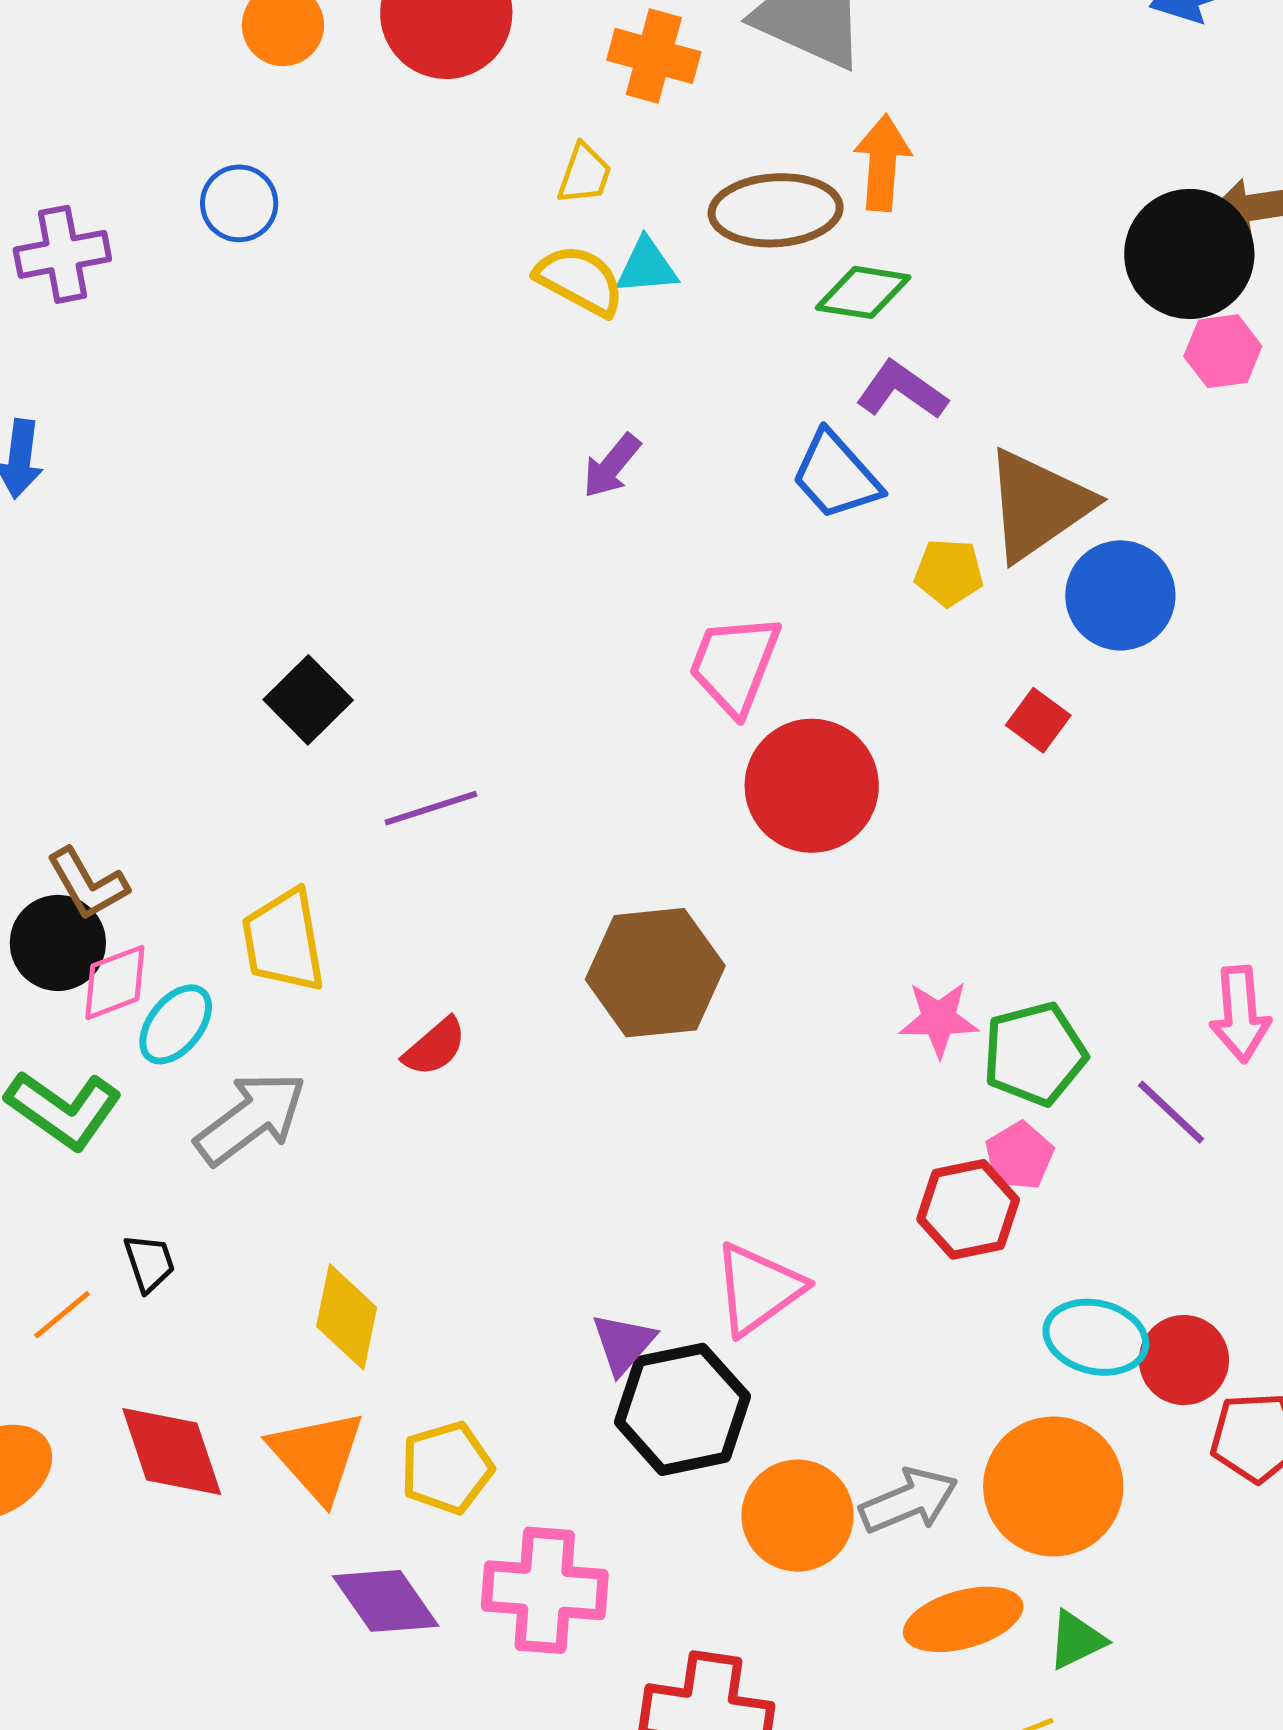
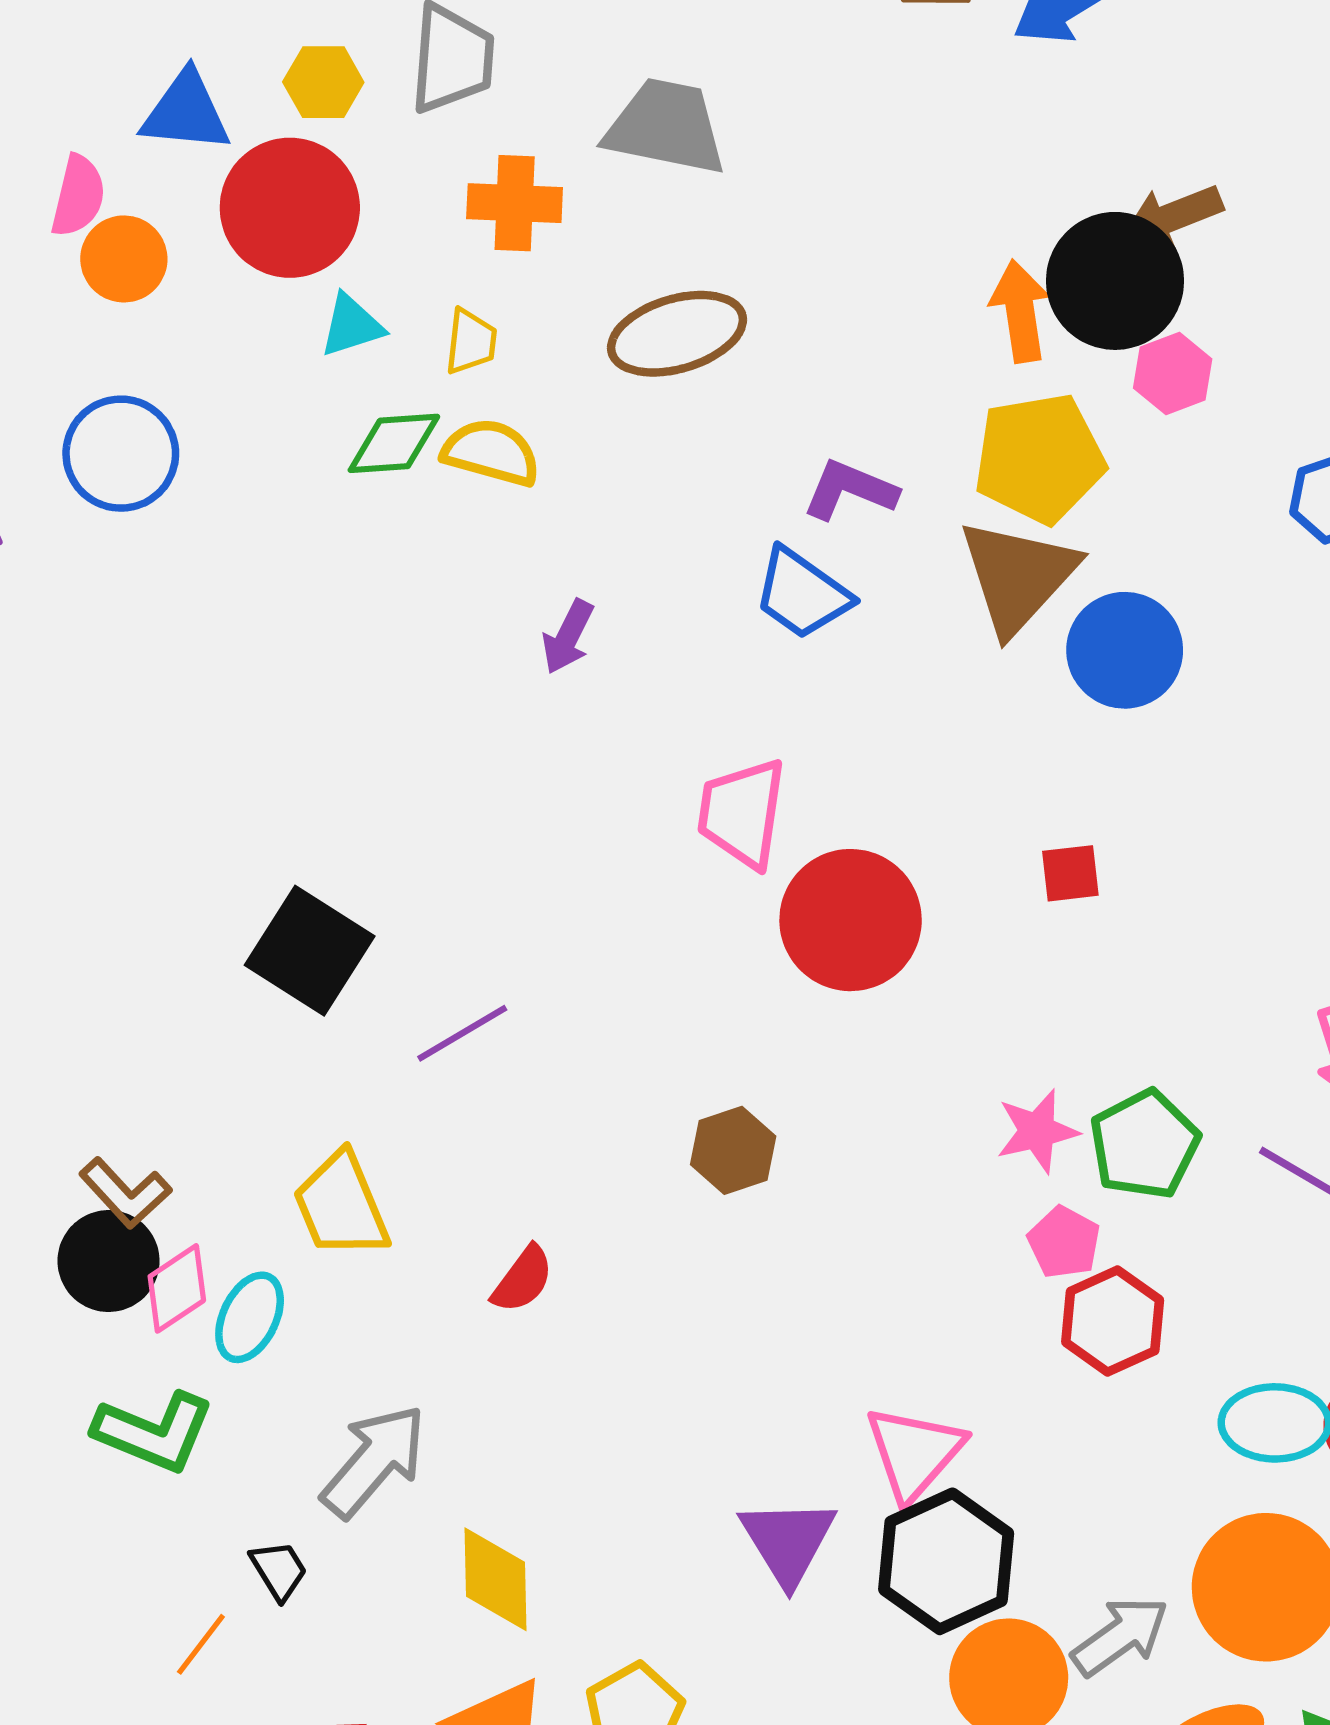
orange arrow: (882, 163) -> (1020, 311), moved
blue circle: (239, 203) -> (121, 454), size x1.4
cyan triangle: (647, 266) -> (352, 326), moved
green diamond: (863, 292) -> (394, 443), moved
yellow pentagon: (949, 572) -> (1039, 458), moved, size x1.8
black square: (308, 700) -> (310, 951), size x1.4
red square: (1038, 720) -> (1070, 873), moved, turned -30
brown hexagon: (655, 973) -> (733, 1150), size x0.6
gray arrow: (251, 1118) -> (374, 1461), moved
pink pentagon: (1019, 1156) -> (1064, 1242), moved
purple triangle: (623, 1343) -> (788, 1541), size x1.4
black hexagon: (682, 1409) -> (946, 1561), moved

